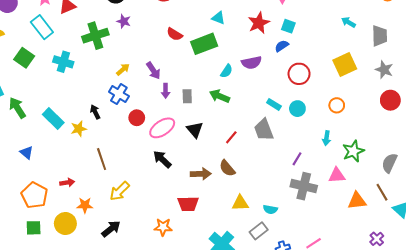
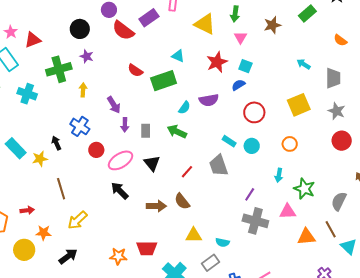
yellow arrow: (123, 69) -> (83, 90), moved, turned -48
green star: (353, 151) -> (304, 189), turned -30
red trapezoid: (188, 204) -> (147, 248), moved

